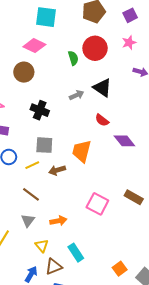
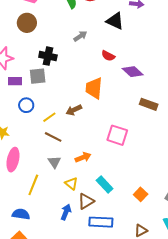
black triangle: (102, 88) -> (115, 21), moved
gray square: (44, 145) -> (38, 76), moved
yellow line: (32, 165) -> (49, 117), moved
brown rectangle: (134, 197) -> (149, 104), moved
orange square: (120, 269) -> (141, 194), moved

